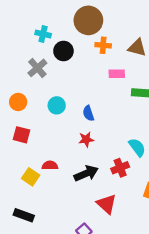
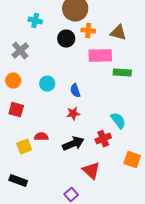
black circle: (63, 51) -> (66, 39), moved
gray cross: (37, 68) -> (20, 51), moved
pink rectangle: (117, 74) -> (100, 56), size x1.6
yellow square: (31, 177) -> (24, 147), turned 35

